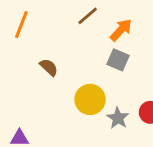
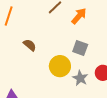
gray square: (118, 60) -> (80, 48), moved

